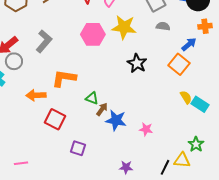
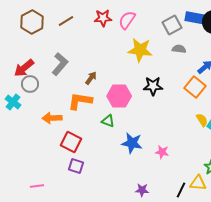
pink hexagon: (93, 34) -> (119, 96), moved
black star: (137, 63) -> (153, 86), turned -30
brown arrow: (102, 109) -> (91, 78), moved
purple square: (78, 148) -> (76, 166), moved

